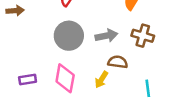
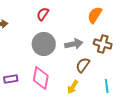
brown semicircle: (118, 62) -> (83, 65), turned -63
yellow arrow: (101, 80) -> (73, 87), moved

